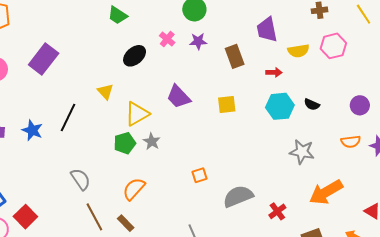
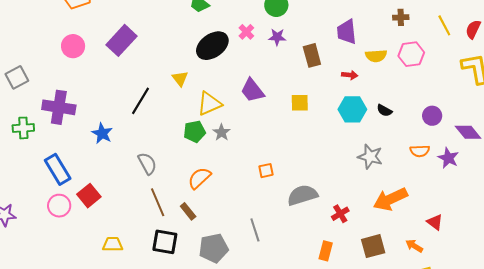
black ellipse: (135, 56) -> (212, 46), size x1.4
blue star: (32, 130) -> (102, 133), moved

